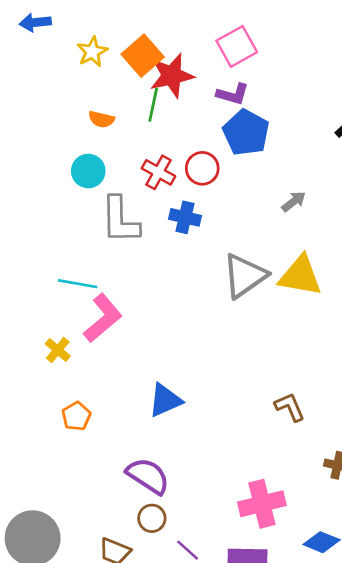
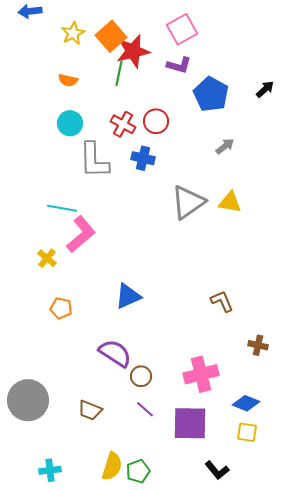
orange semicircle: (101, 119) -> (68, 80), moved
blue pentagon: (246, 133) -> (211, 94), moved
yellow triangle: (300, 276) -> (230, 202), size x0.7
orange pentagon: (76, 416) -> (61, 308), turned -30
brown circle: (152, 518) -> (141, 376), moved

